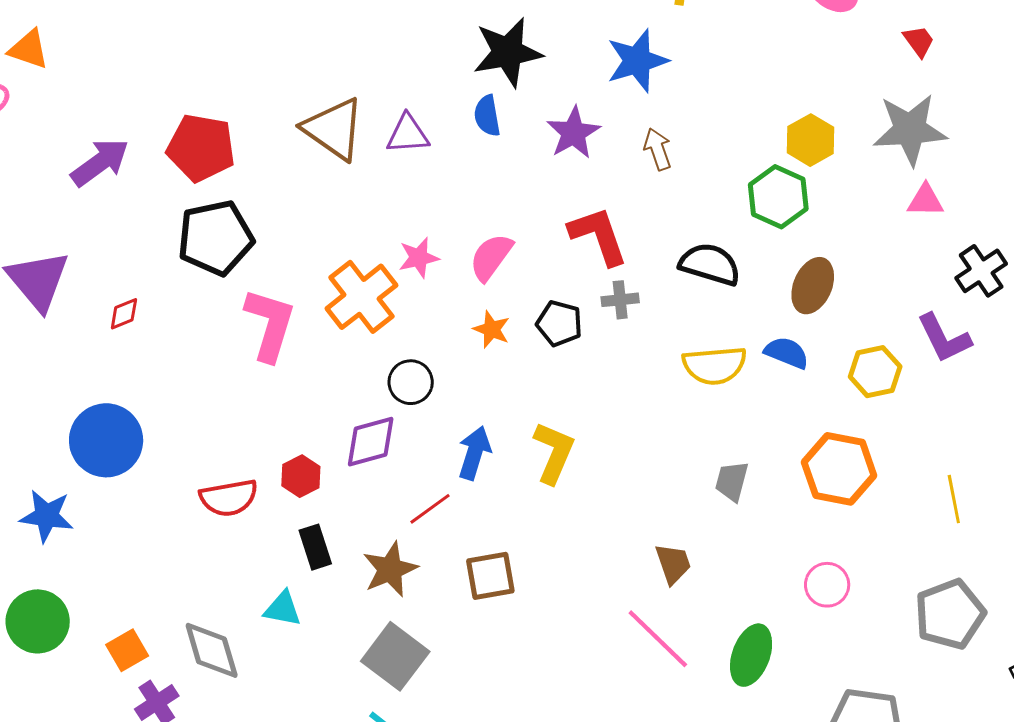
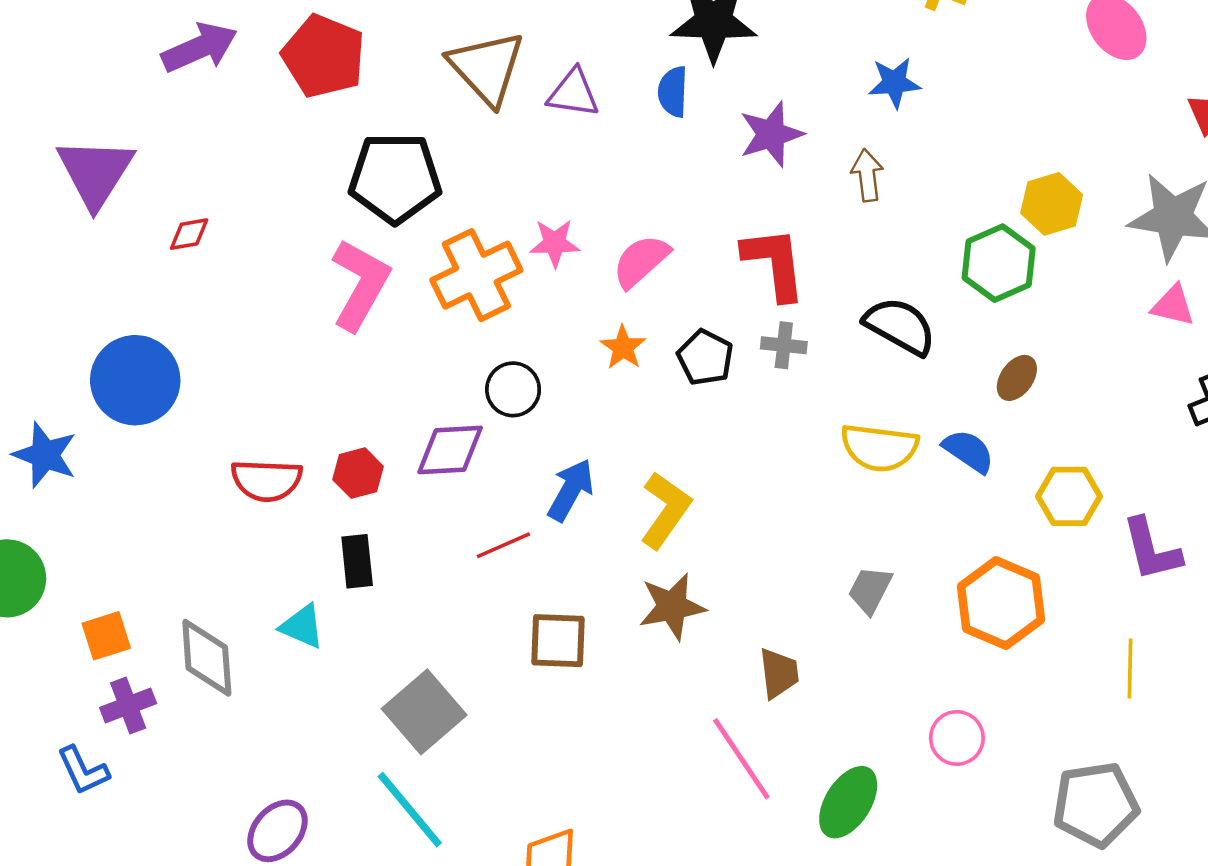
blue star: (637, 61) -> (894, 83), moved, size x0.7
black pentagon: (215, 238) -> (395, 178), moved
brown ellipse: (813, 286) -> (1017, 378), size x0.7
purple L-shape: (944, 338) -> (1151, 549), moved
brown star: (390, 569) -> (672, 606), moved

